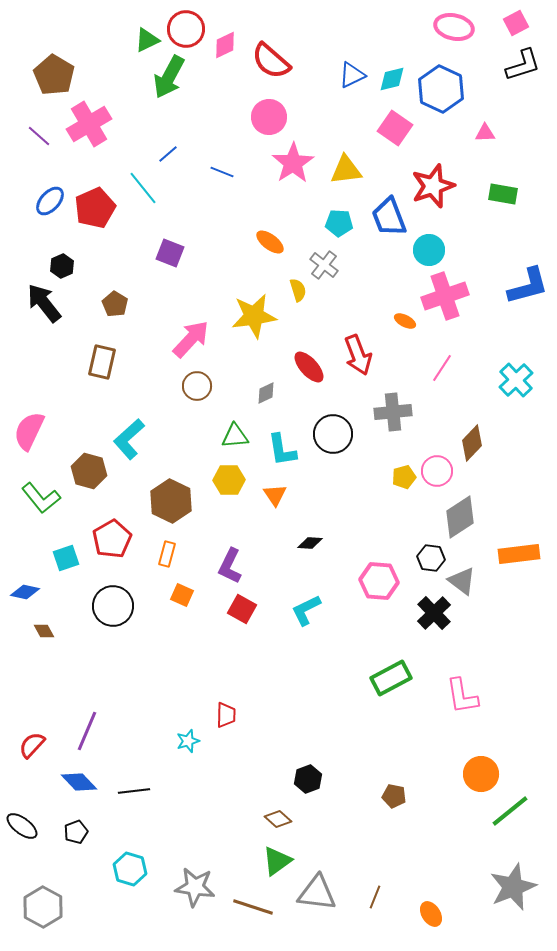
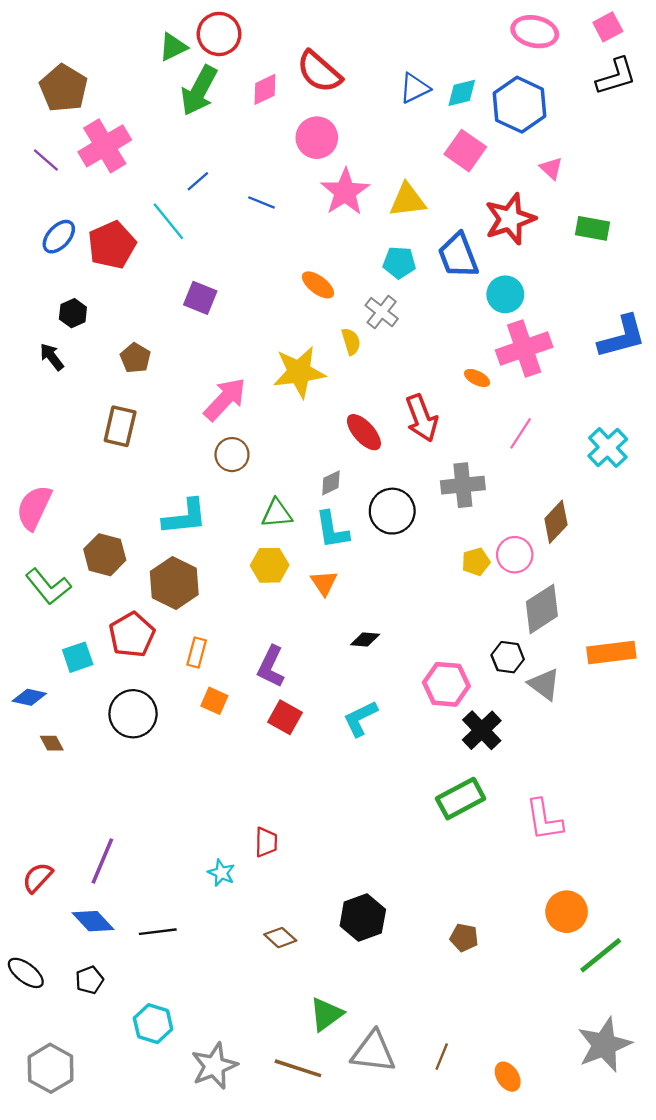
pink diamond: (225, 45) -> (265, 89), moved
pink triangle: (485, 133) -> (551, 168), moved, turned 45
black arrow: (44, 303) -> (52, 357), size x0.6
gray diamond: (266, 393) -> (331, 483), moved
cyan L-shape: (129, 439) -> (185, 517), moved, turned -144
brown hexagon: (171, 501) -> (174, 583), moved
black cross: (434, 613) -> (482, 730), moved
cyan star: (188, 741) -> (221, 873), turned -30
black hexagon: (308, 779) -> (363, 918), size x1.4
brown diamond: (278, 819) -> (280, 938), moved
gray star: (195, 887) -> (214, 1066), moved, turned -30

